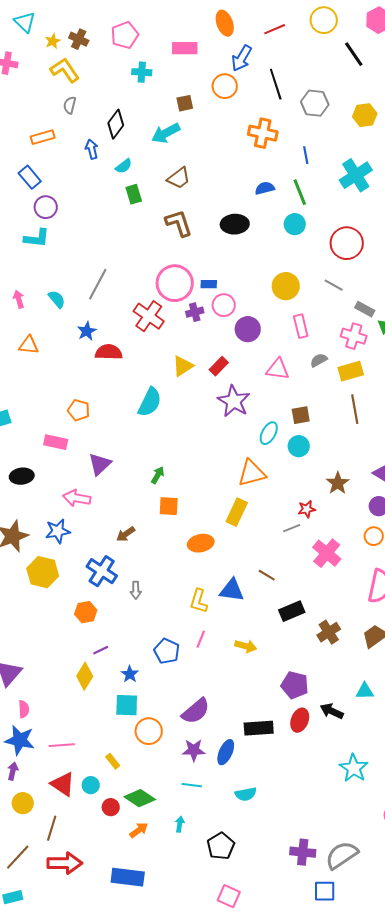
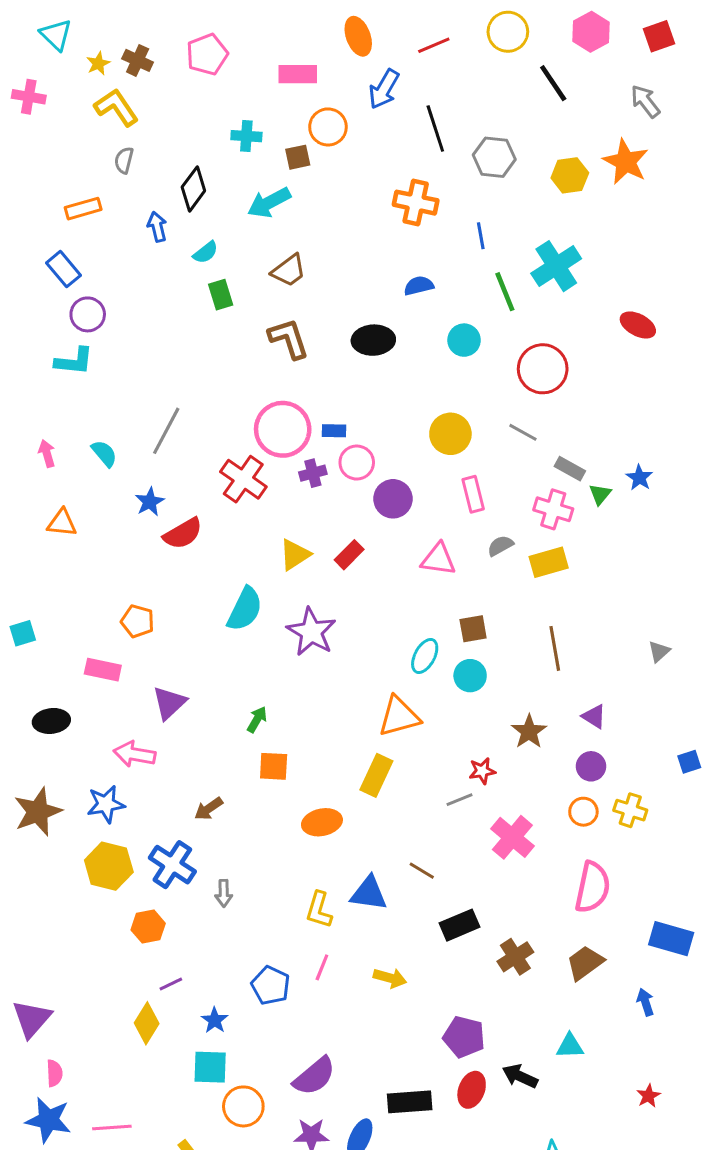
cyan cross: (142, 72) -> (246, 136), moved
orange circle: (225, 86) -> (328, 127), moved
green line: (300, 192) -> (505, 292), moved
red semicircle: (109, 352) -> (183, 534), turned 148
purple star: (234, 401) -> (311, 632), moved
brown line: (355, 409) -> (555, 648), moved
yellow hexagon: (43, 572) -> (109, 866), moved

